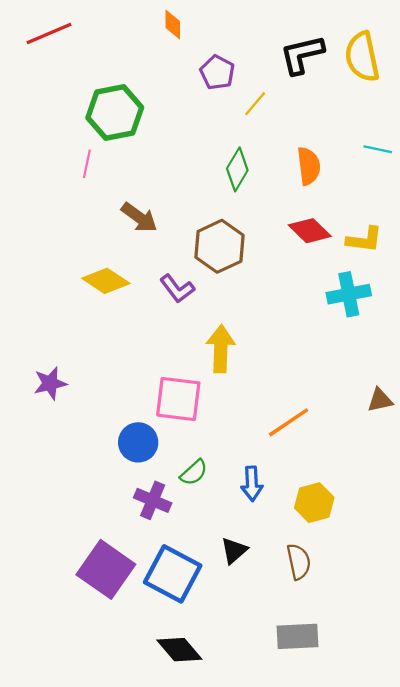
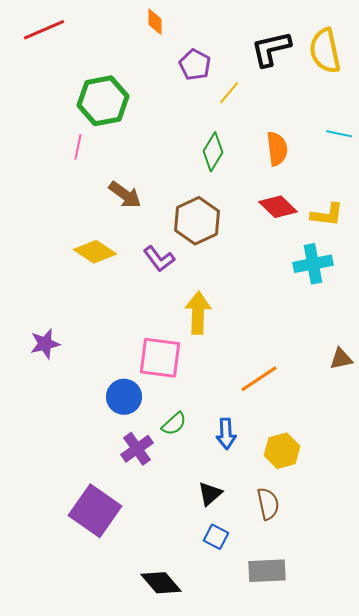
purple cross: (153, 500) -> (137, 449), turned 32
blue square: (173, 574) -> (216, 537), moved, size x0.5

